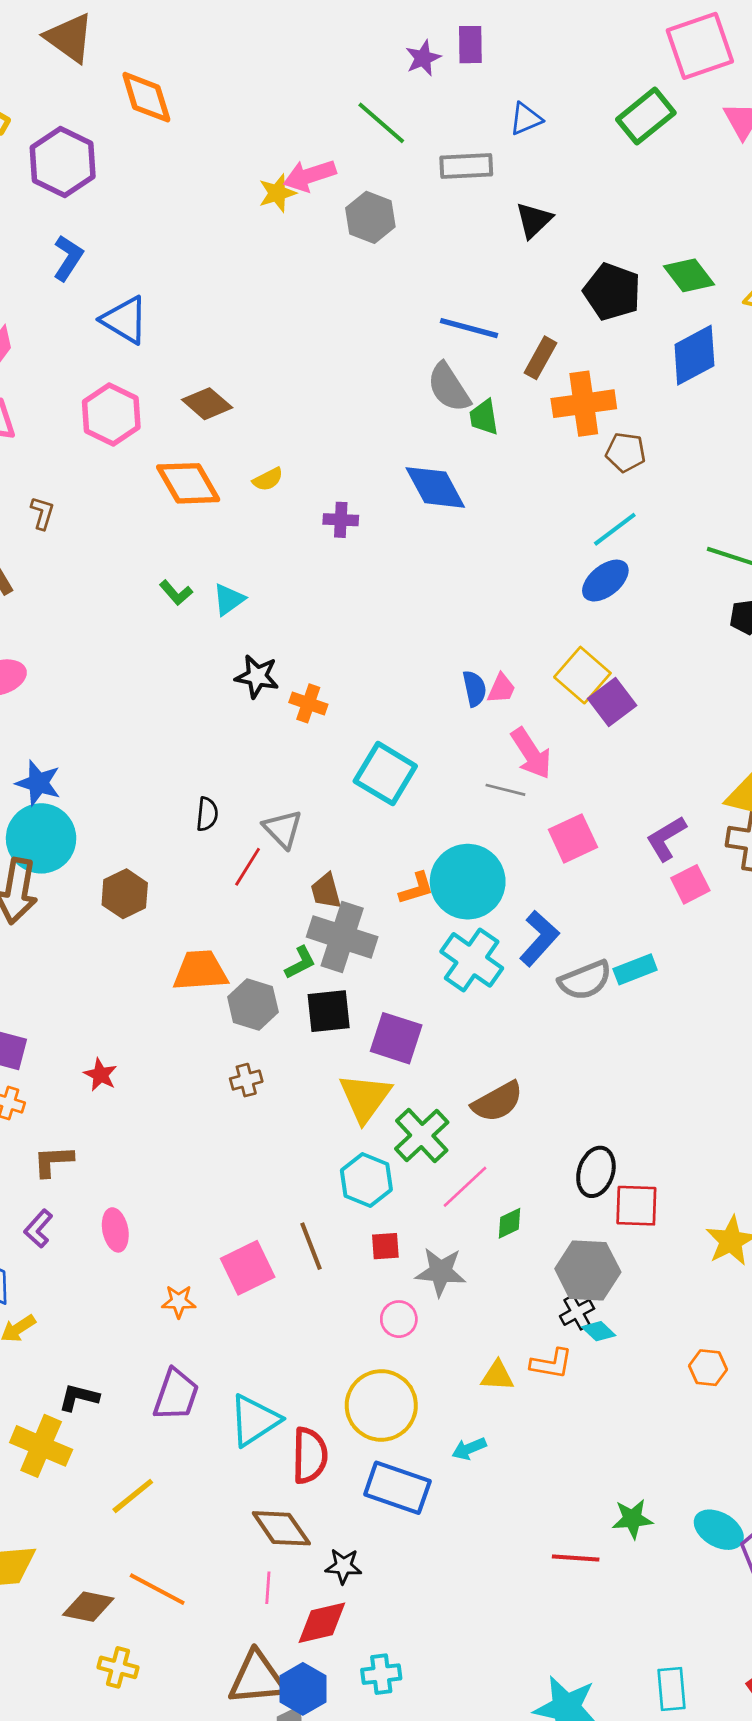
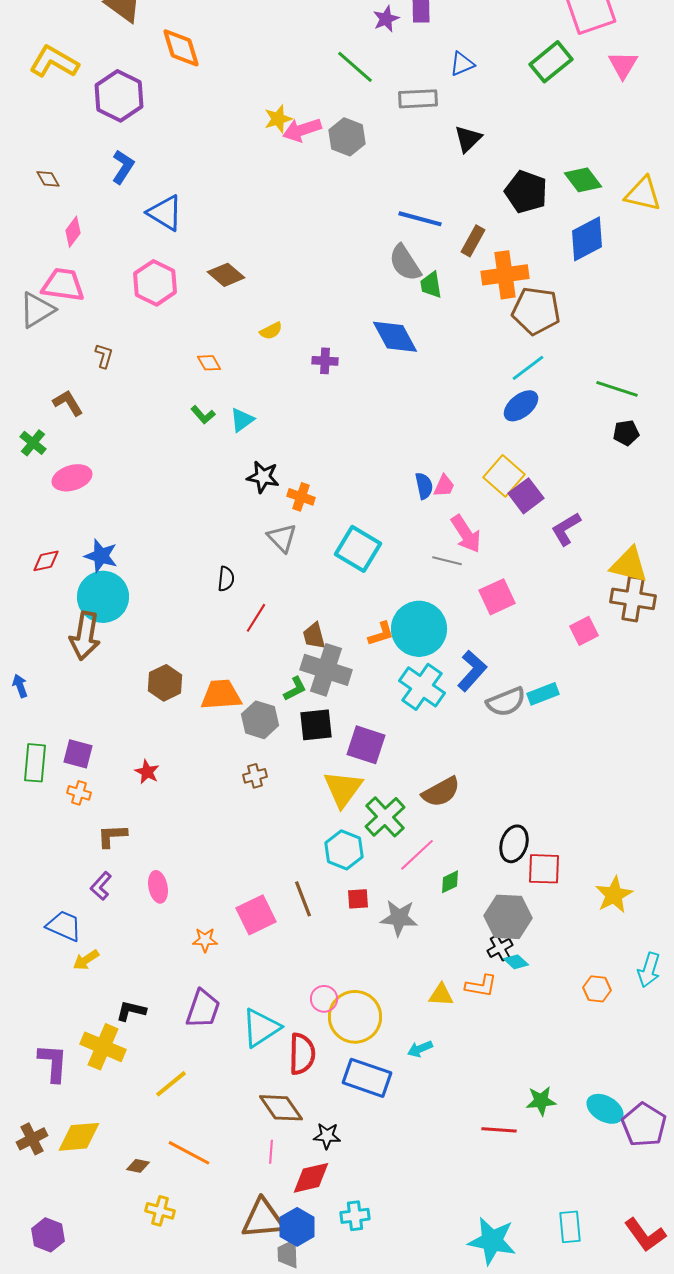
pink arrow: (310, 176) -> (302, 130), moved
brown pentagon: (626, 452) -> (536, 311), size x1.6
orange diamond: (188, 483) -> (209, 363), moved, size x0.5
gray triangle: (283, 829) -> (282, 538), moved
purple L-shape: (666, 838) -> (566, 529), moved
brown hexagon: (125, 894) -> (165, 683), moved
pink circle: (399, 1319) -> (324, 999), moved
brown diamond: (88, 1607) -> (138, 1166), size x0.6

